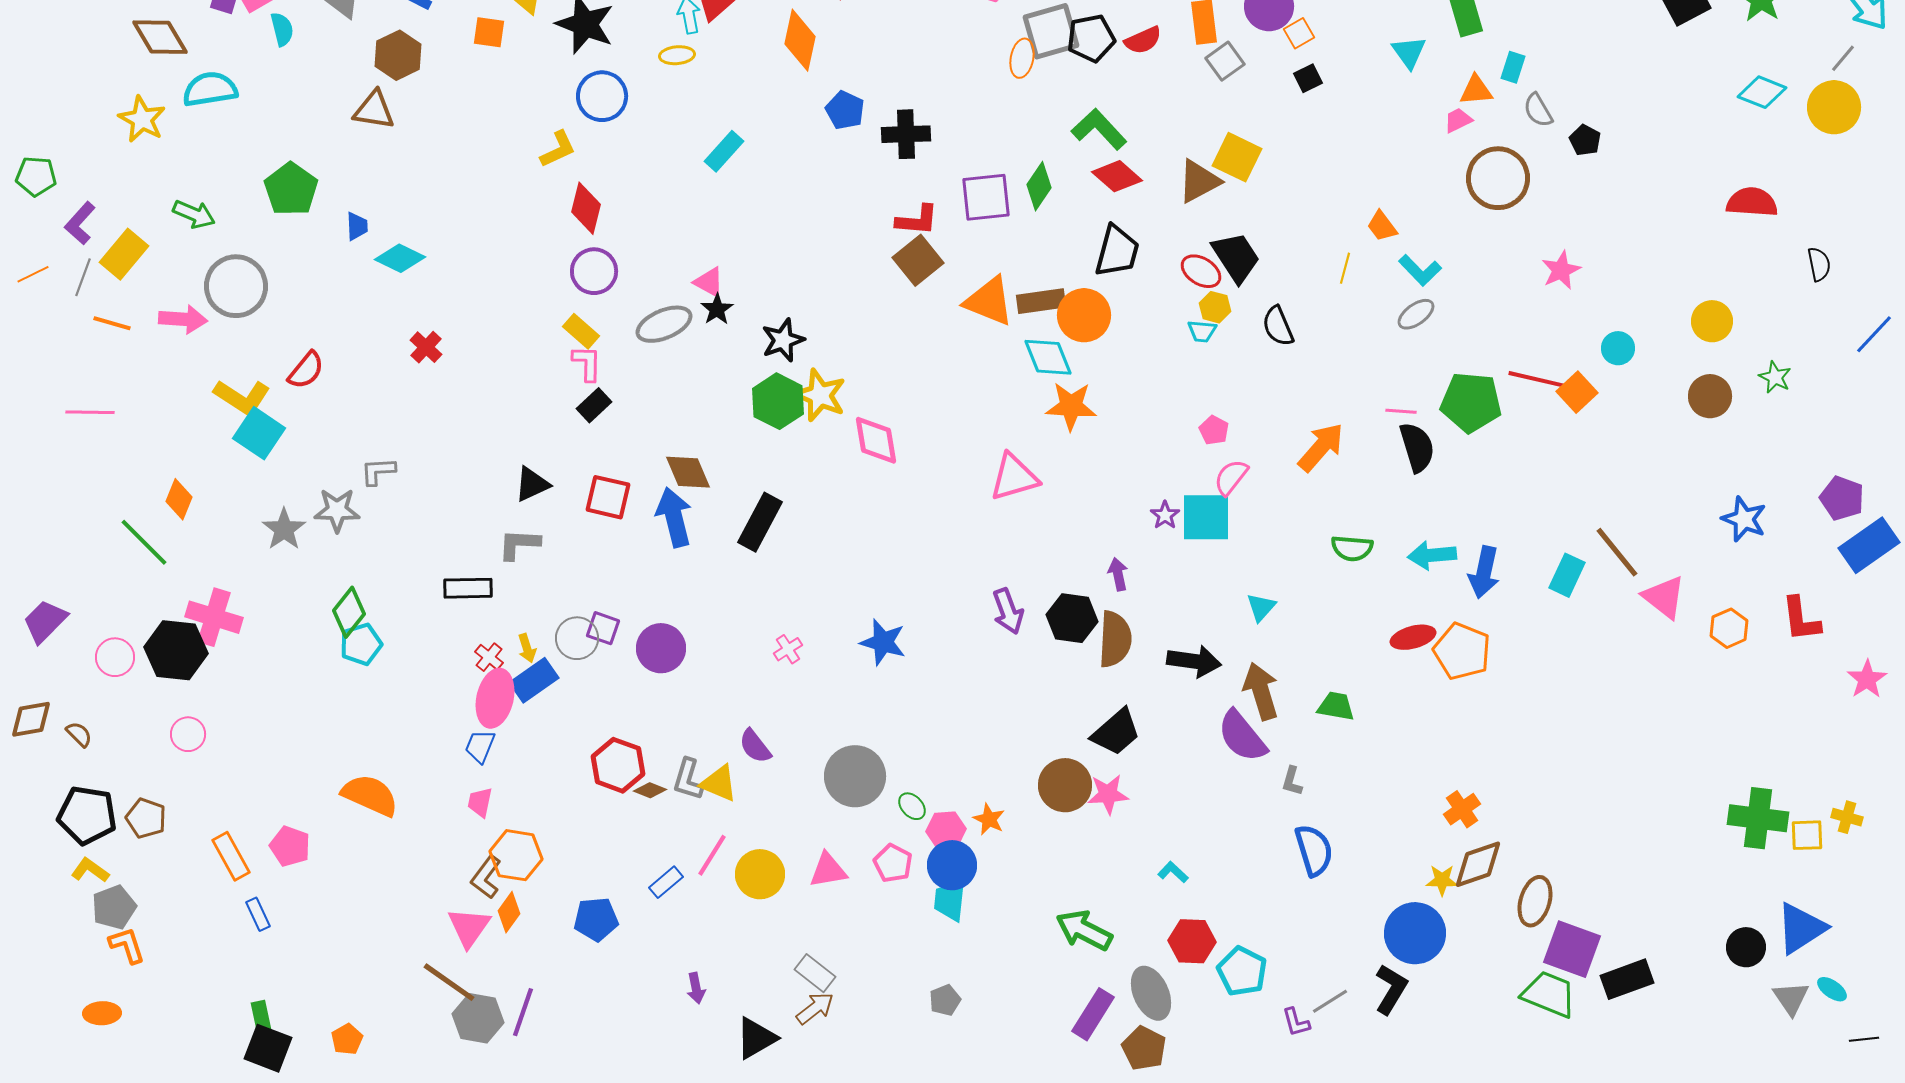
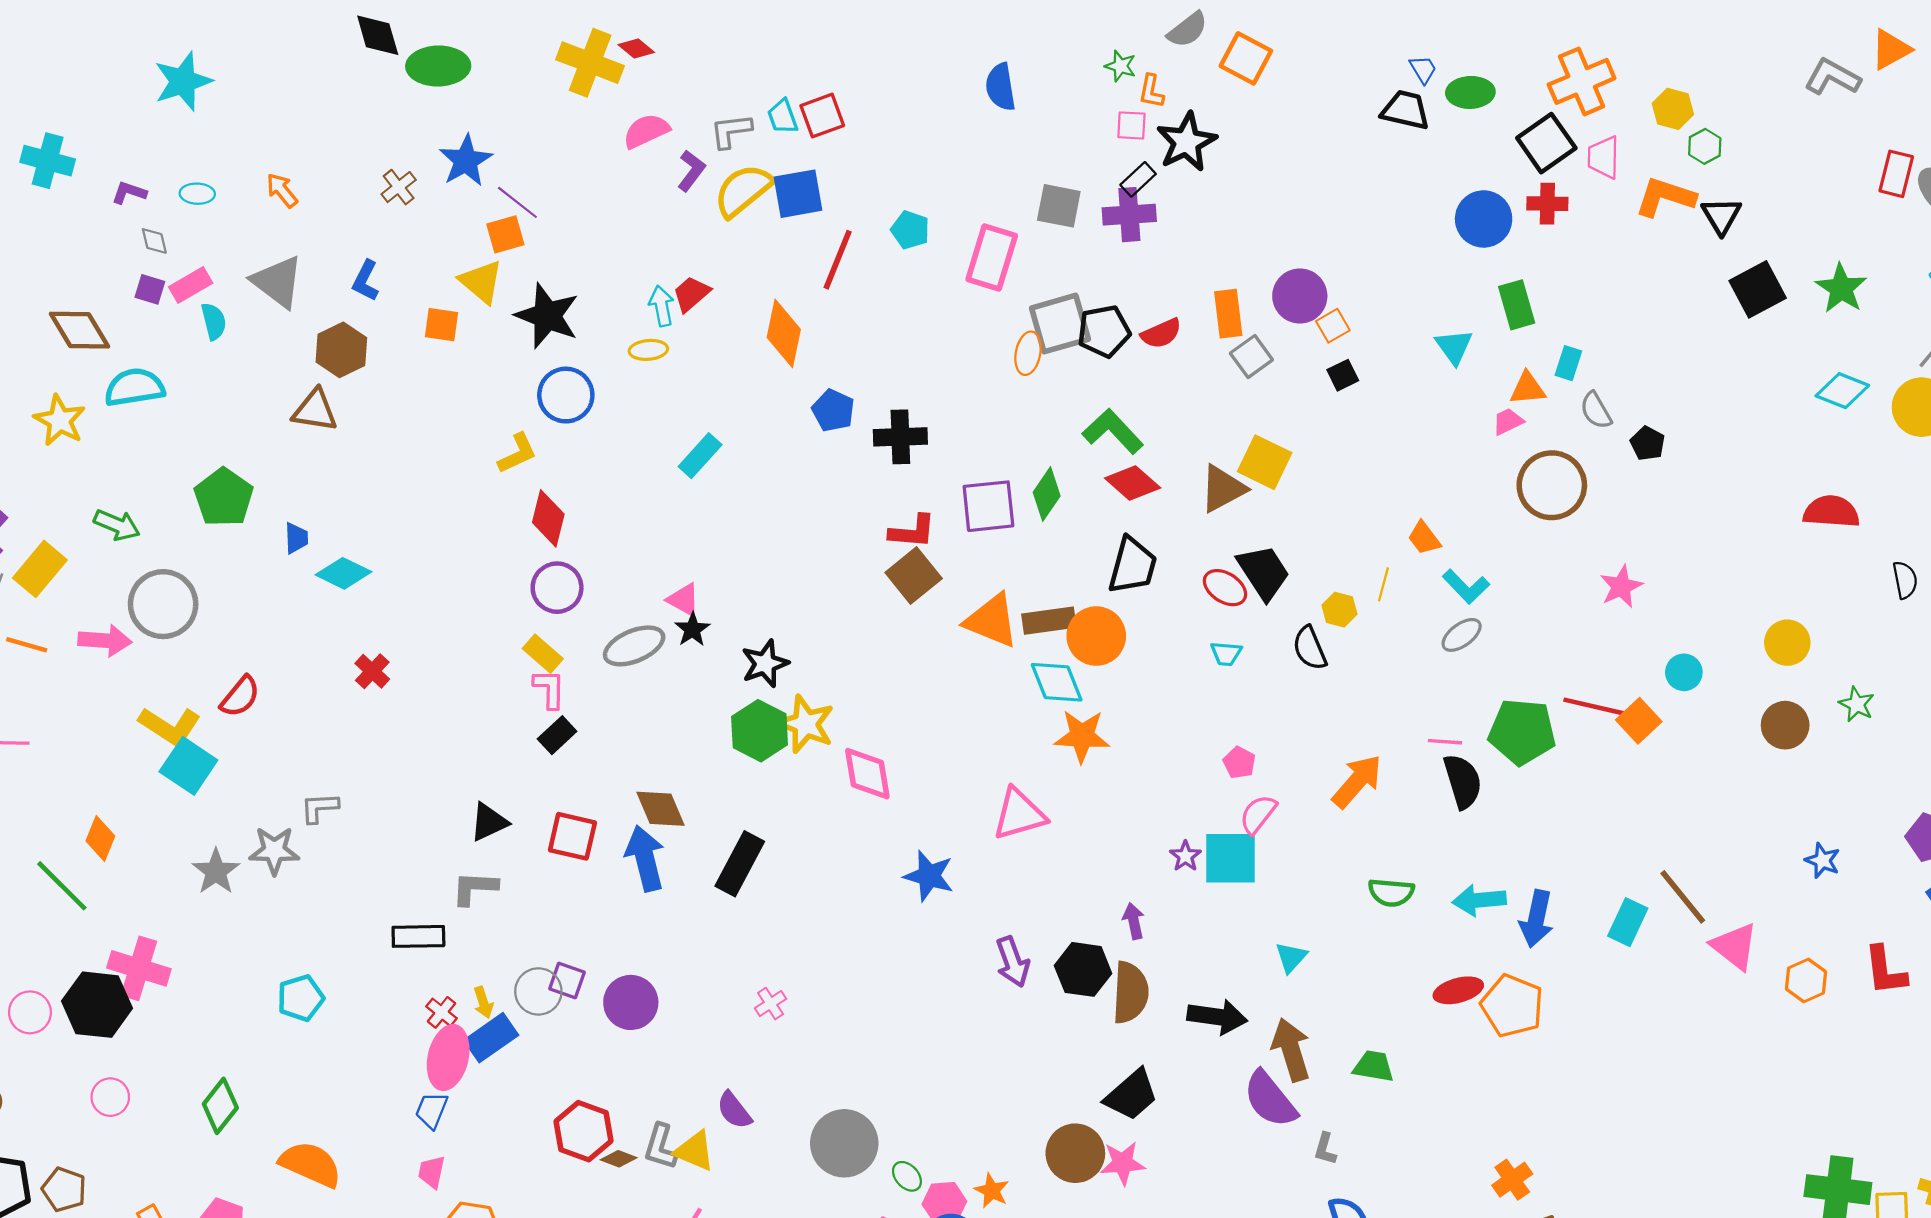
yellow hexagon: (1215, 307) -> (1339, 610), moved
blue star: (1744, 519) -> (1823, 861), size x0.7
green diamond: (349, 612) -> (220, 1106), moved
blue star: (883, 642) -> (929, 876), moved

